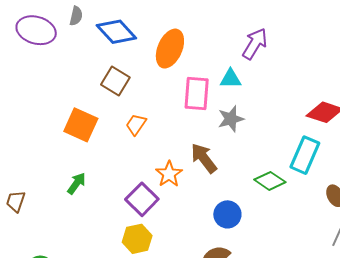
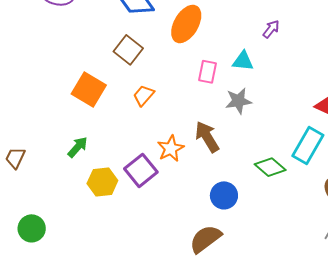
purple arrow: (255, 44) -> (271, 29), size x0.6
pink rectangle: (197, 94) -> (208, 72), size x0.7
yellow hexagon: (137, 239) -> (102, 182), moved

